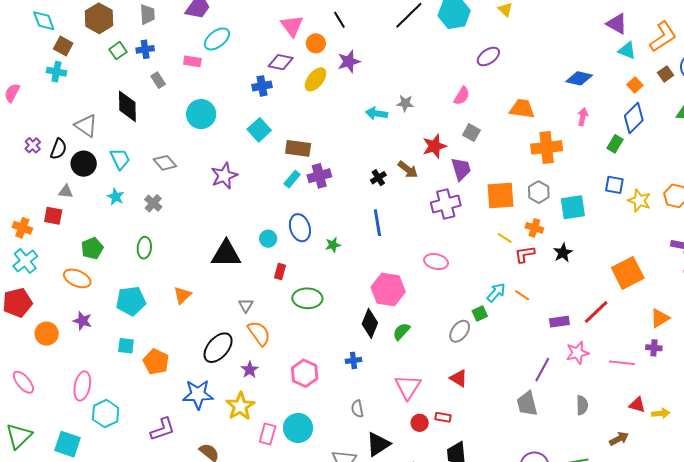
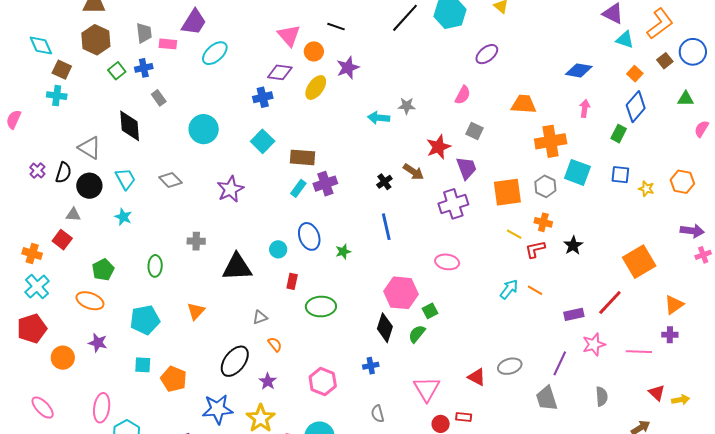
black line: (339, 20) -> (336, 27), turned -36
pink rectangle: (192, 61) -> (168, 44), moved
yellow star: (639, 201) -> (646, 189), size x0.7
gray cross: (153, 203) -> (196, 241), moved, turned -36
cyan square: (573, 207) -> (577, 172), moved, turned 32
red square: (53, 216) -> (62, 240), turned 30
gray triangle: (246, 305) -> (260, 317), turned 42
green square: (480, 313) -> (430, 311), moved
gray ellipse: (460, 331) -> (510, 366), moved, turned 40
orange semicircle: (259, 333) -> (275, 344), size x0.6
red triangle: (637, 405) -> (657, 393), turned 30

